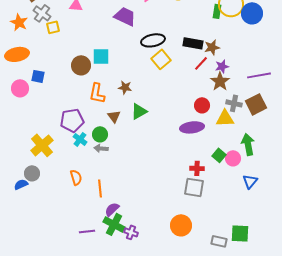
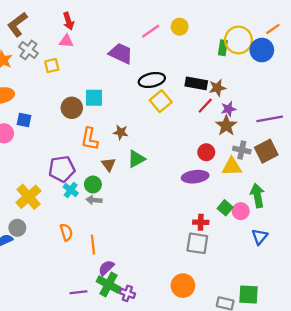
yellow square: (53, 27) -> (52, 66), moved

